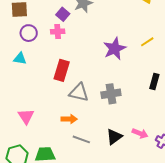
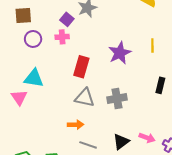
yellow line: (147, 42) -> (152, 46), turned -56
cyan triangle: (20, 59) -> (34, 78), moved, size x1.5
red rectangle: (62, 70) -> (81, 67), moved
pink triangle: (26, 116) -> (19, 97), moved

